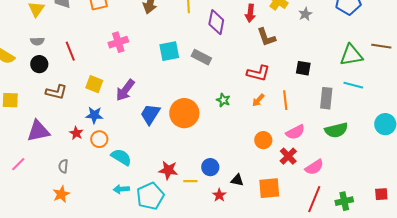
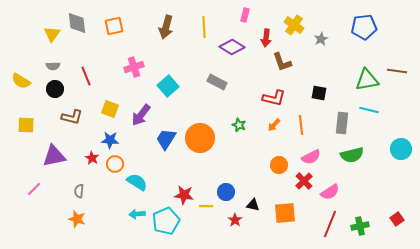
purple diamond: (216, 22) -> (232, 47), turned -70
cyan square: (169, 51) -> (168, 86), moved, turned -30
orange star: (61, 194) -> (77, 219), turned -30
red square: (381, 194) -> (397, 219), turned -32

